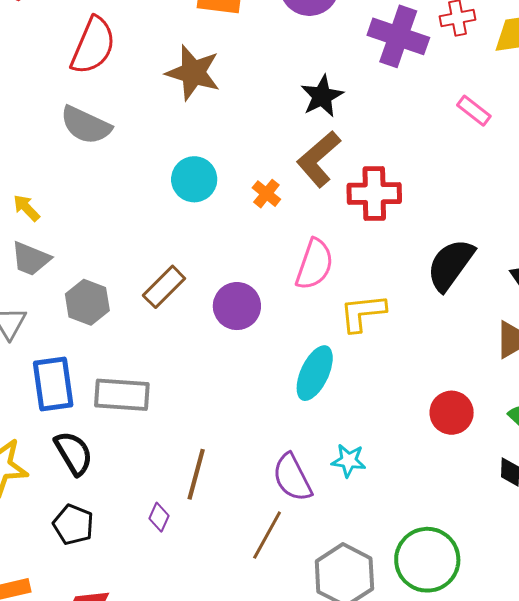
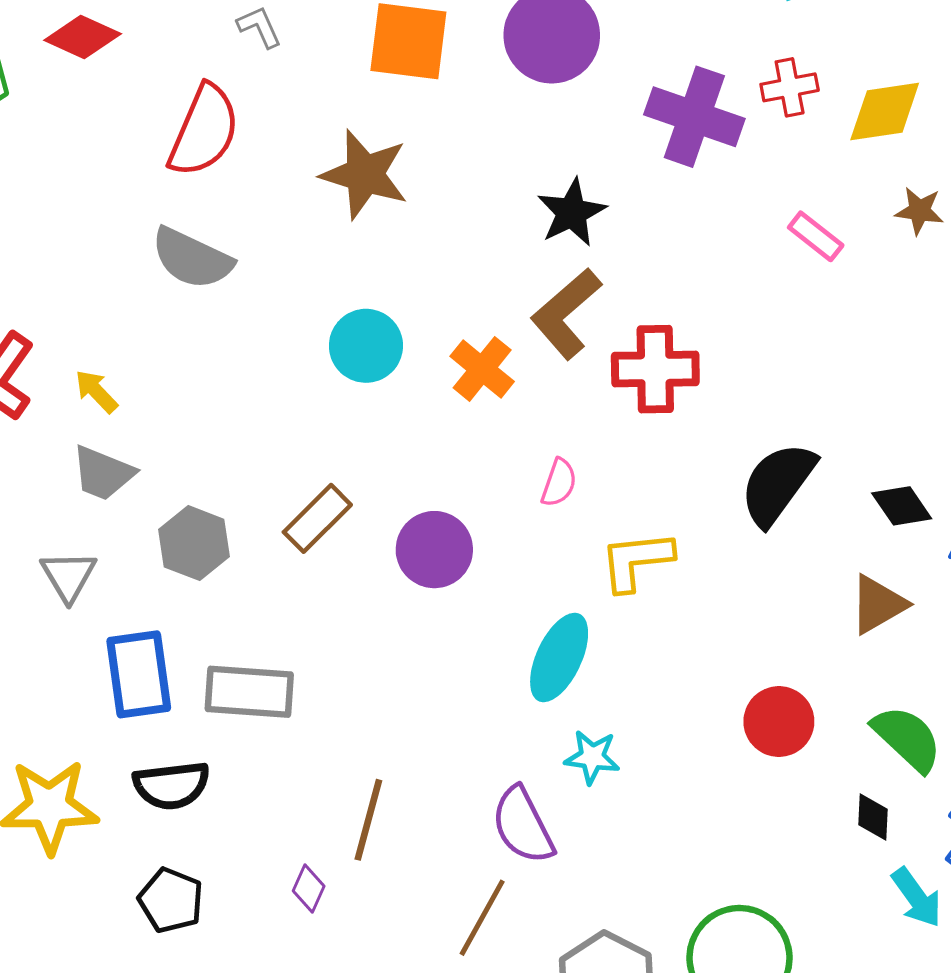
orange cross: (266, 194) -> (482, 369), size x1.4
pink semicircle: (314, 264) -> (559, 483), size x0.6
black semicircle: (74, 453) -> (172, 785), turned 114
cyan star: (349, 461) -> (592, 757), moved

